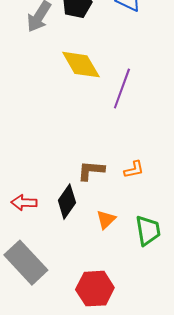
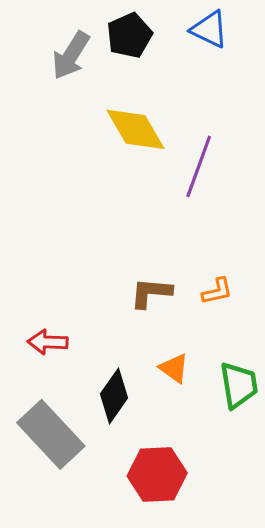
black diamond: (67, 202) -> (114, 396), moved
orange triangle: (106, 220) -> (174, 368), turned -40

